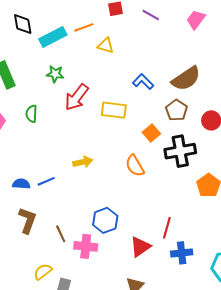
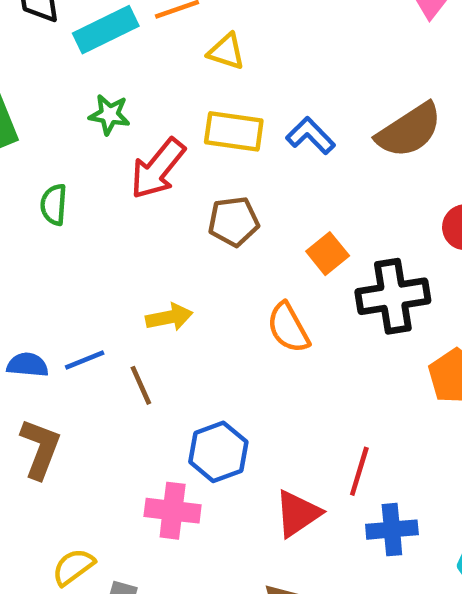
yellow rectangle: (114, 110) -> (234, 131), moved
brown pentagon: (176, 110) -> (234, 221), moved, turned 30
brown line: (61, 234) -> (141, 385), moved

